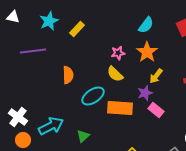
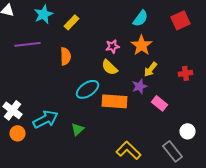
orange semicircle: (68, 75) -> (66, 56), moved
pink rectangle: (156, 110) -> (160, 103), moved

